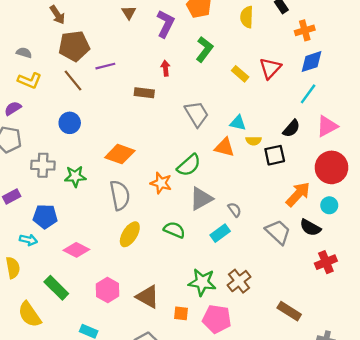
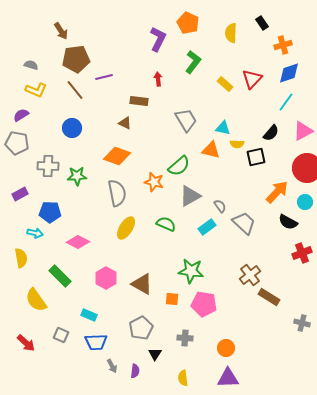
brown triangle: (129, 13) -> (125, 123), moved, turned -32
gray trapezoid: (278, 232) -> (244, 223), moved
brown cross: (239, 281) -> (250, 275), moved

